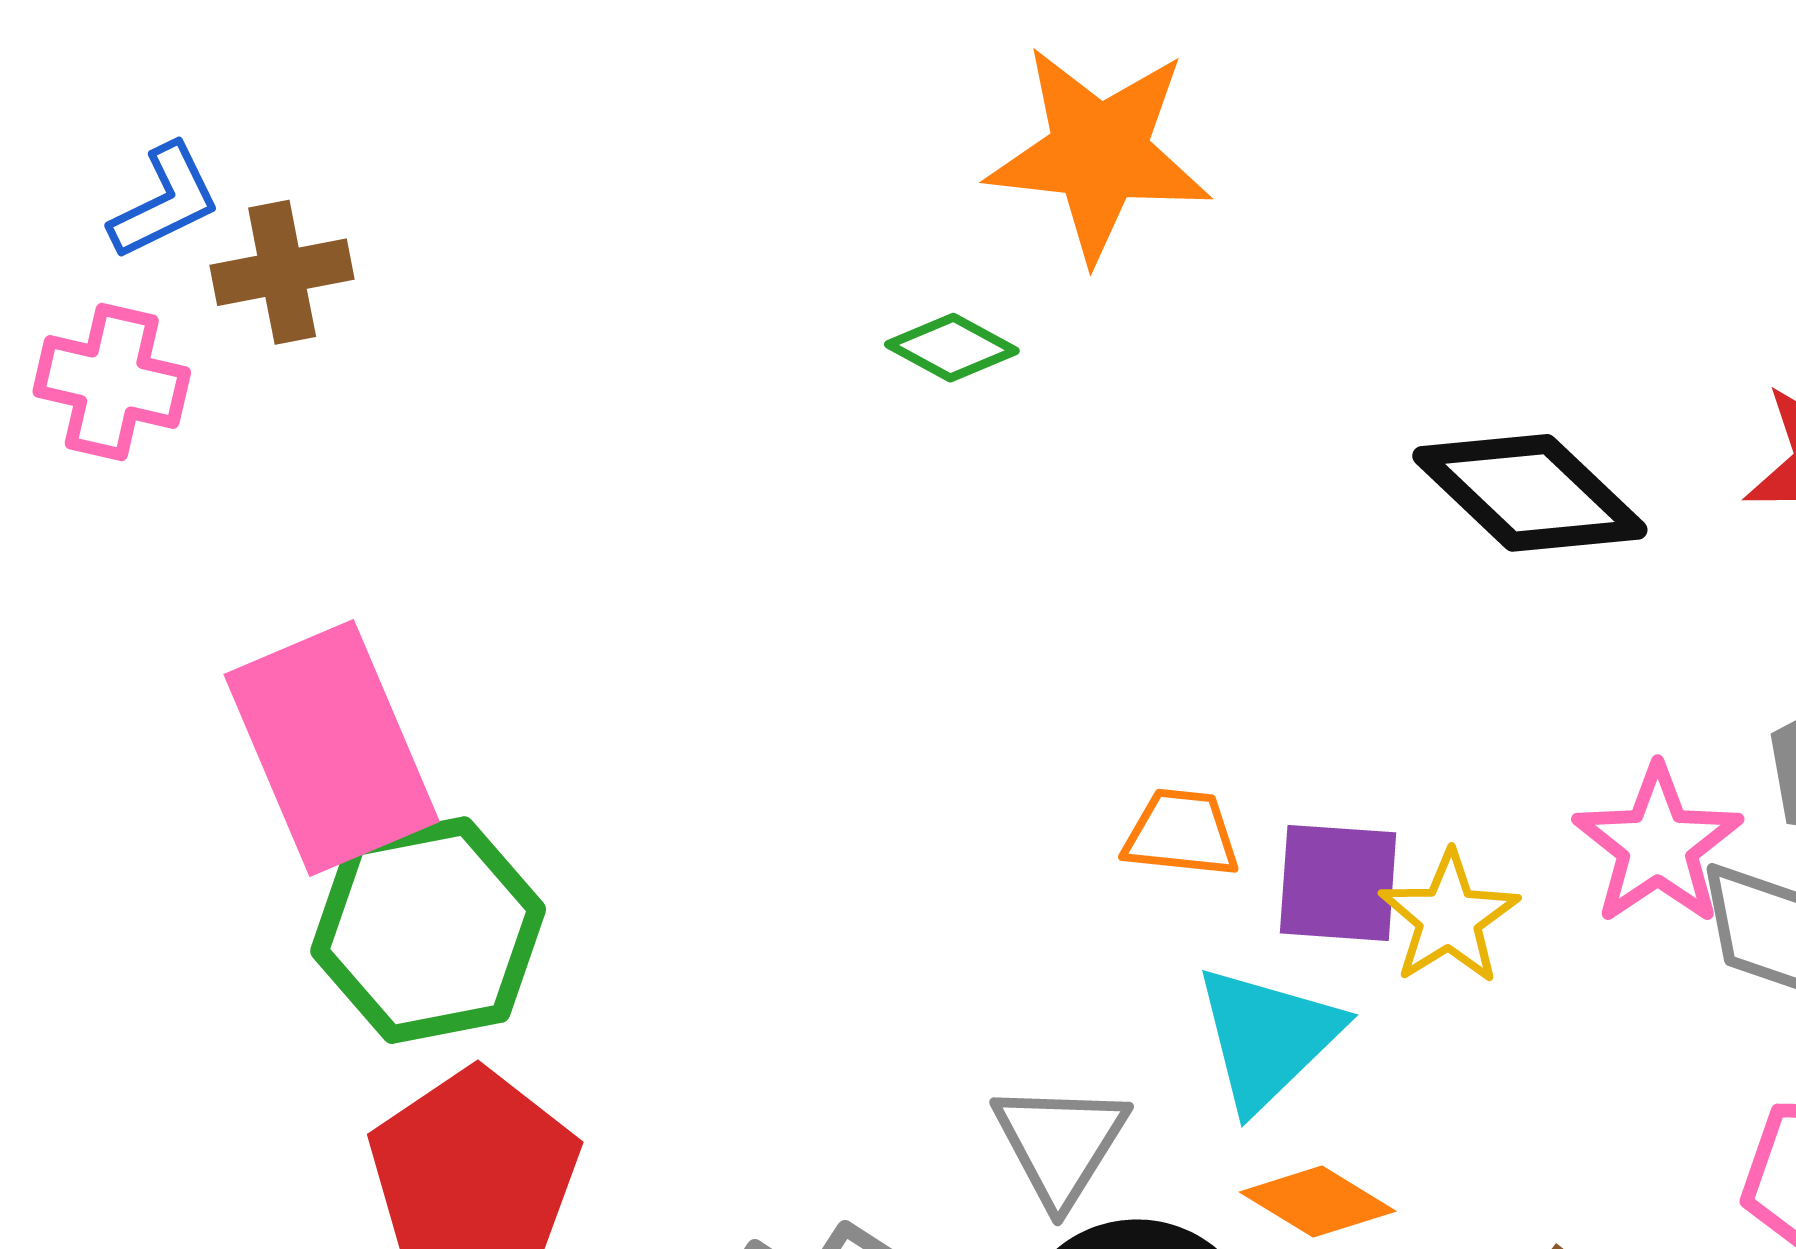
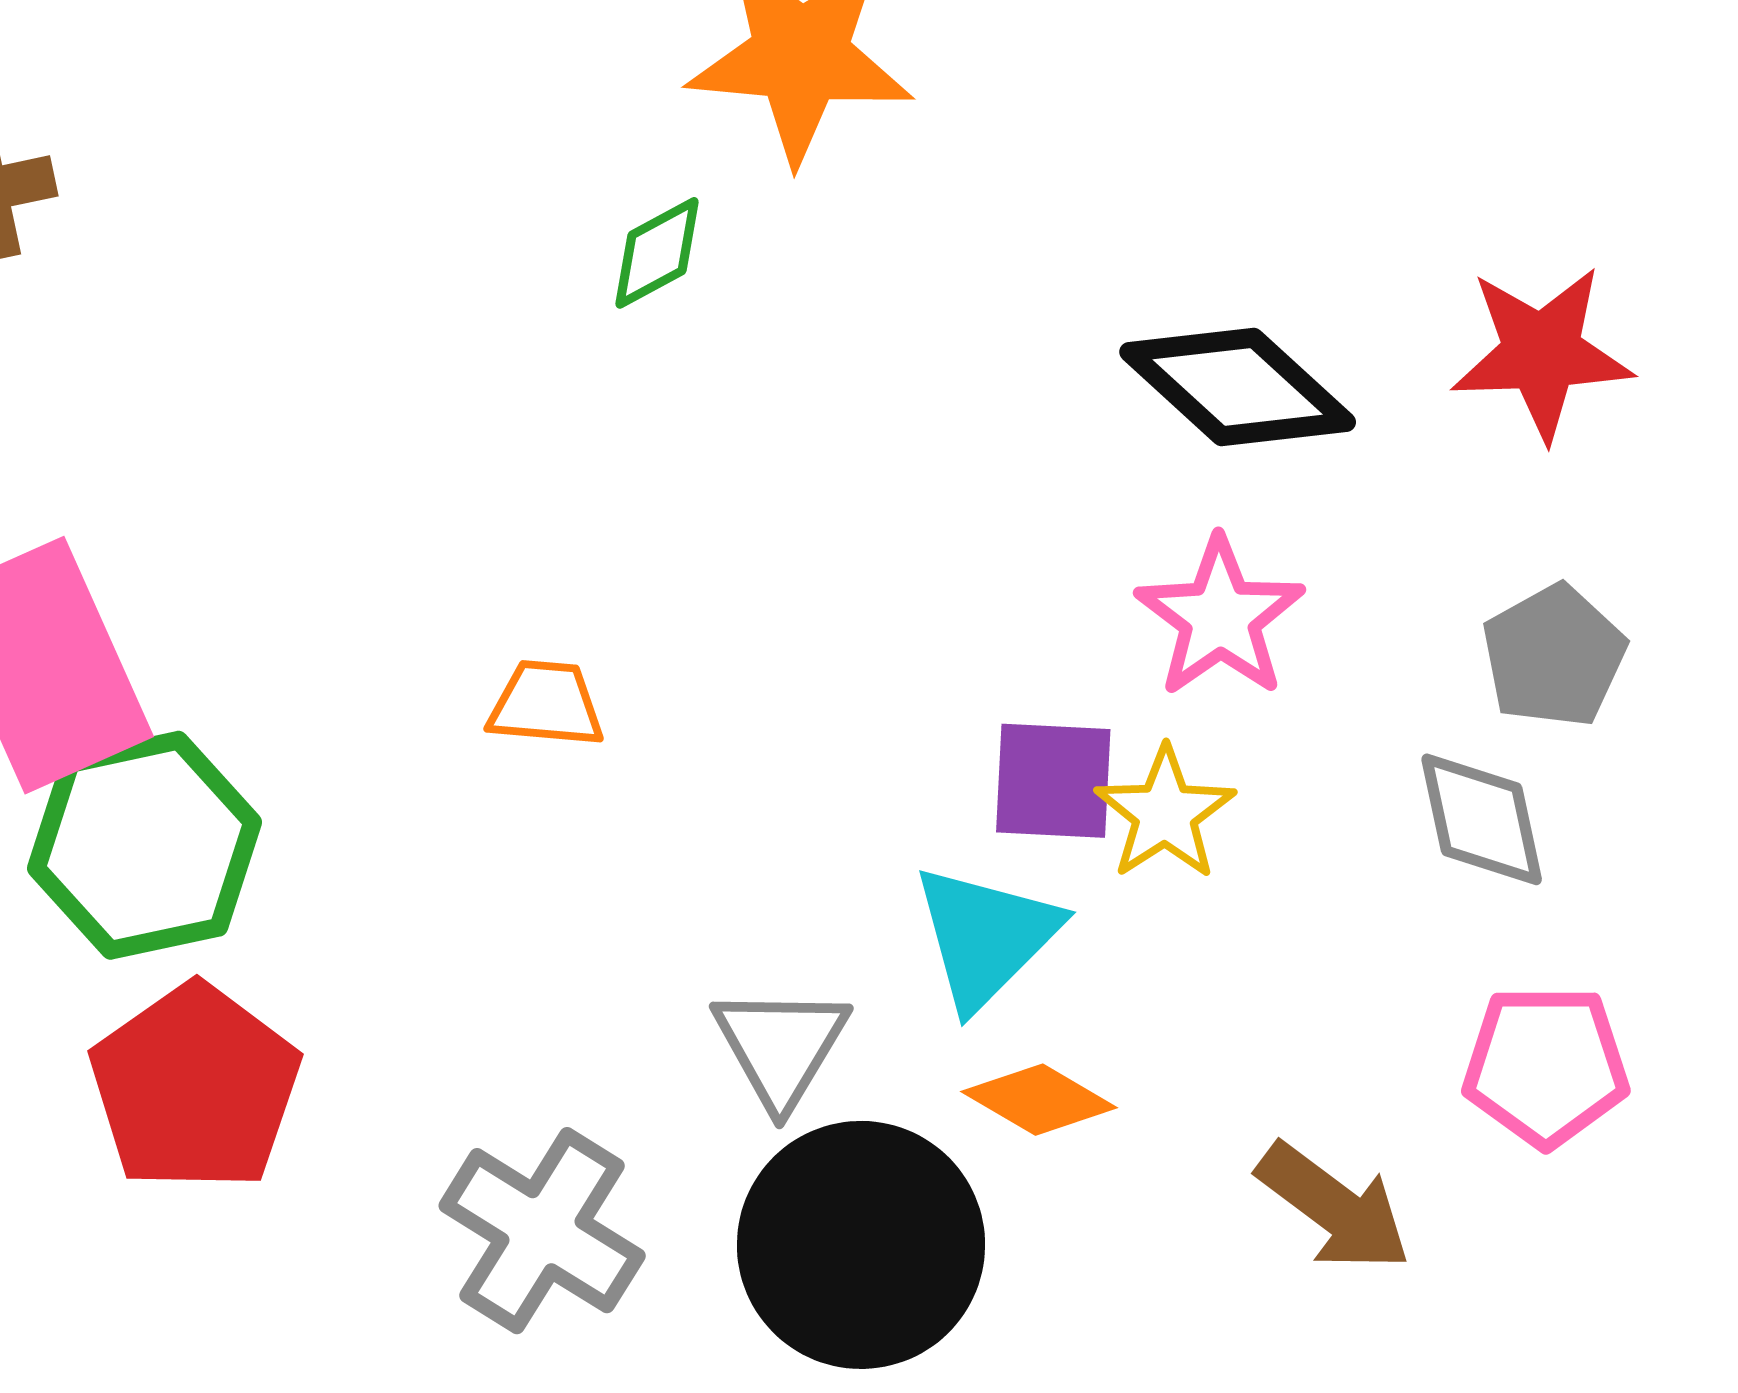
green diamond: (952, 348) -> (657, 253), turned -56
orange trapezoid: (1181, 833) -> (546, 704), moved
pink star: (1658, 845) -> (1220, 617), moved

